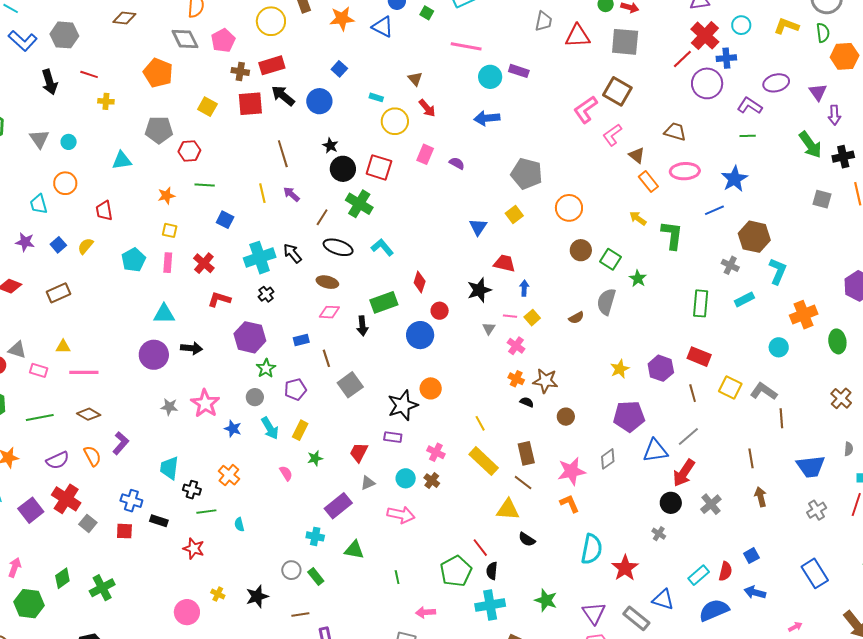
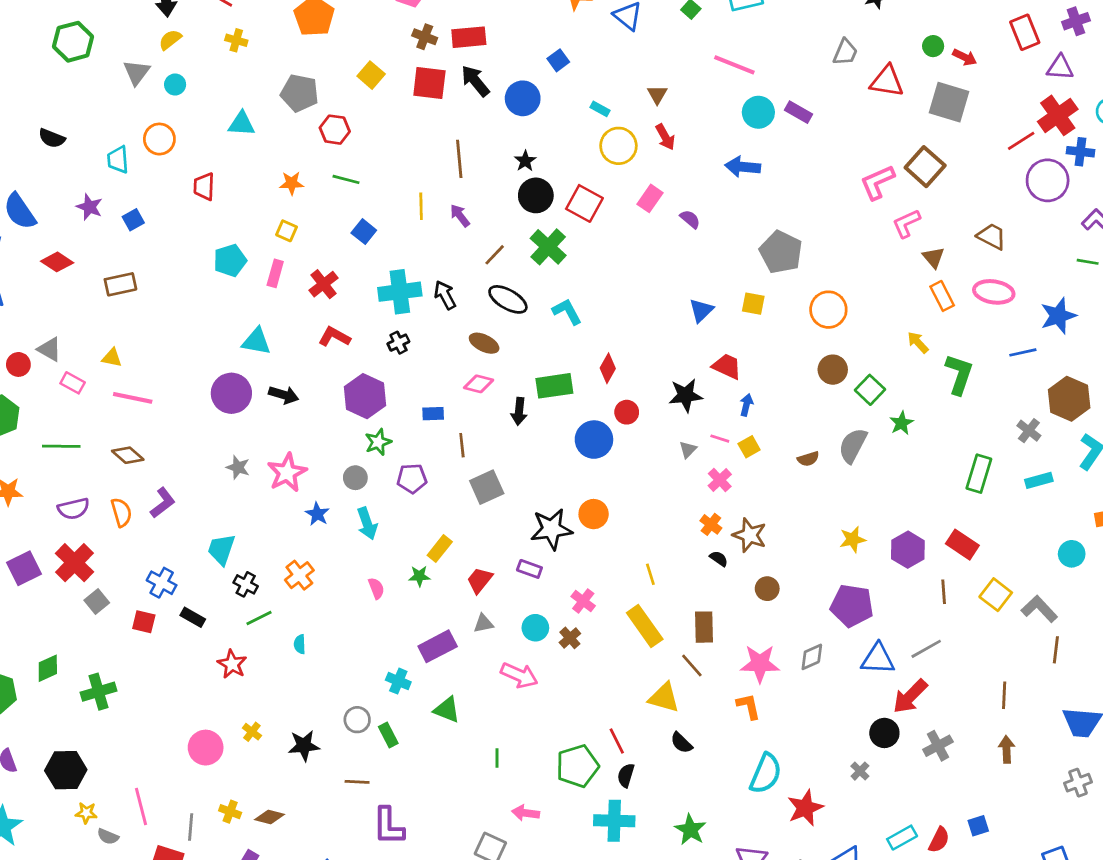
yellow square: (514, 215) -> (753, 304), turned 36
yellow semicircle: (85, 246) -> (170, 40), moved
yellow rectangle: (300, 430) -> (440, 549), moved
green line: (206, 512) -> (259, 618), turned -30

